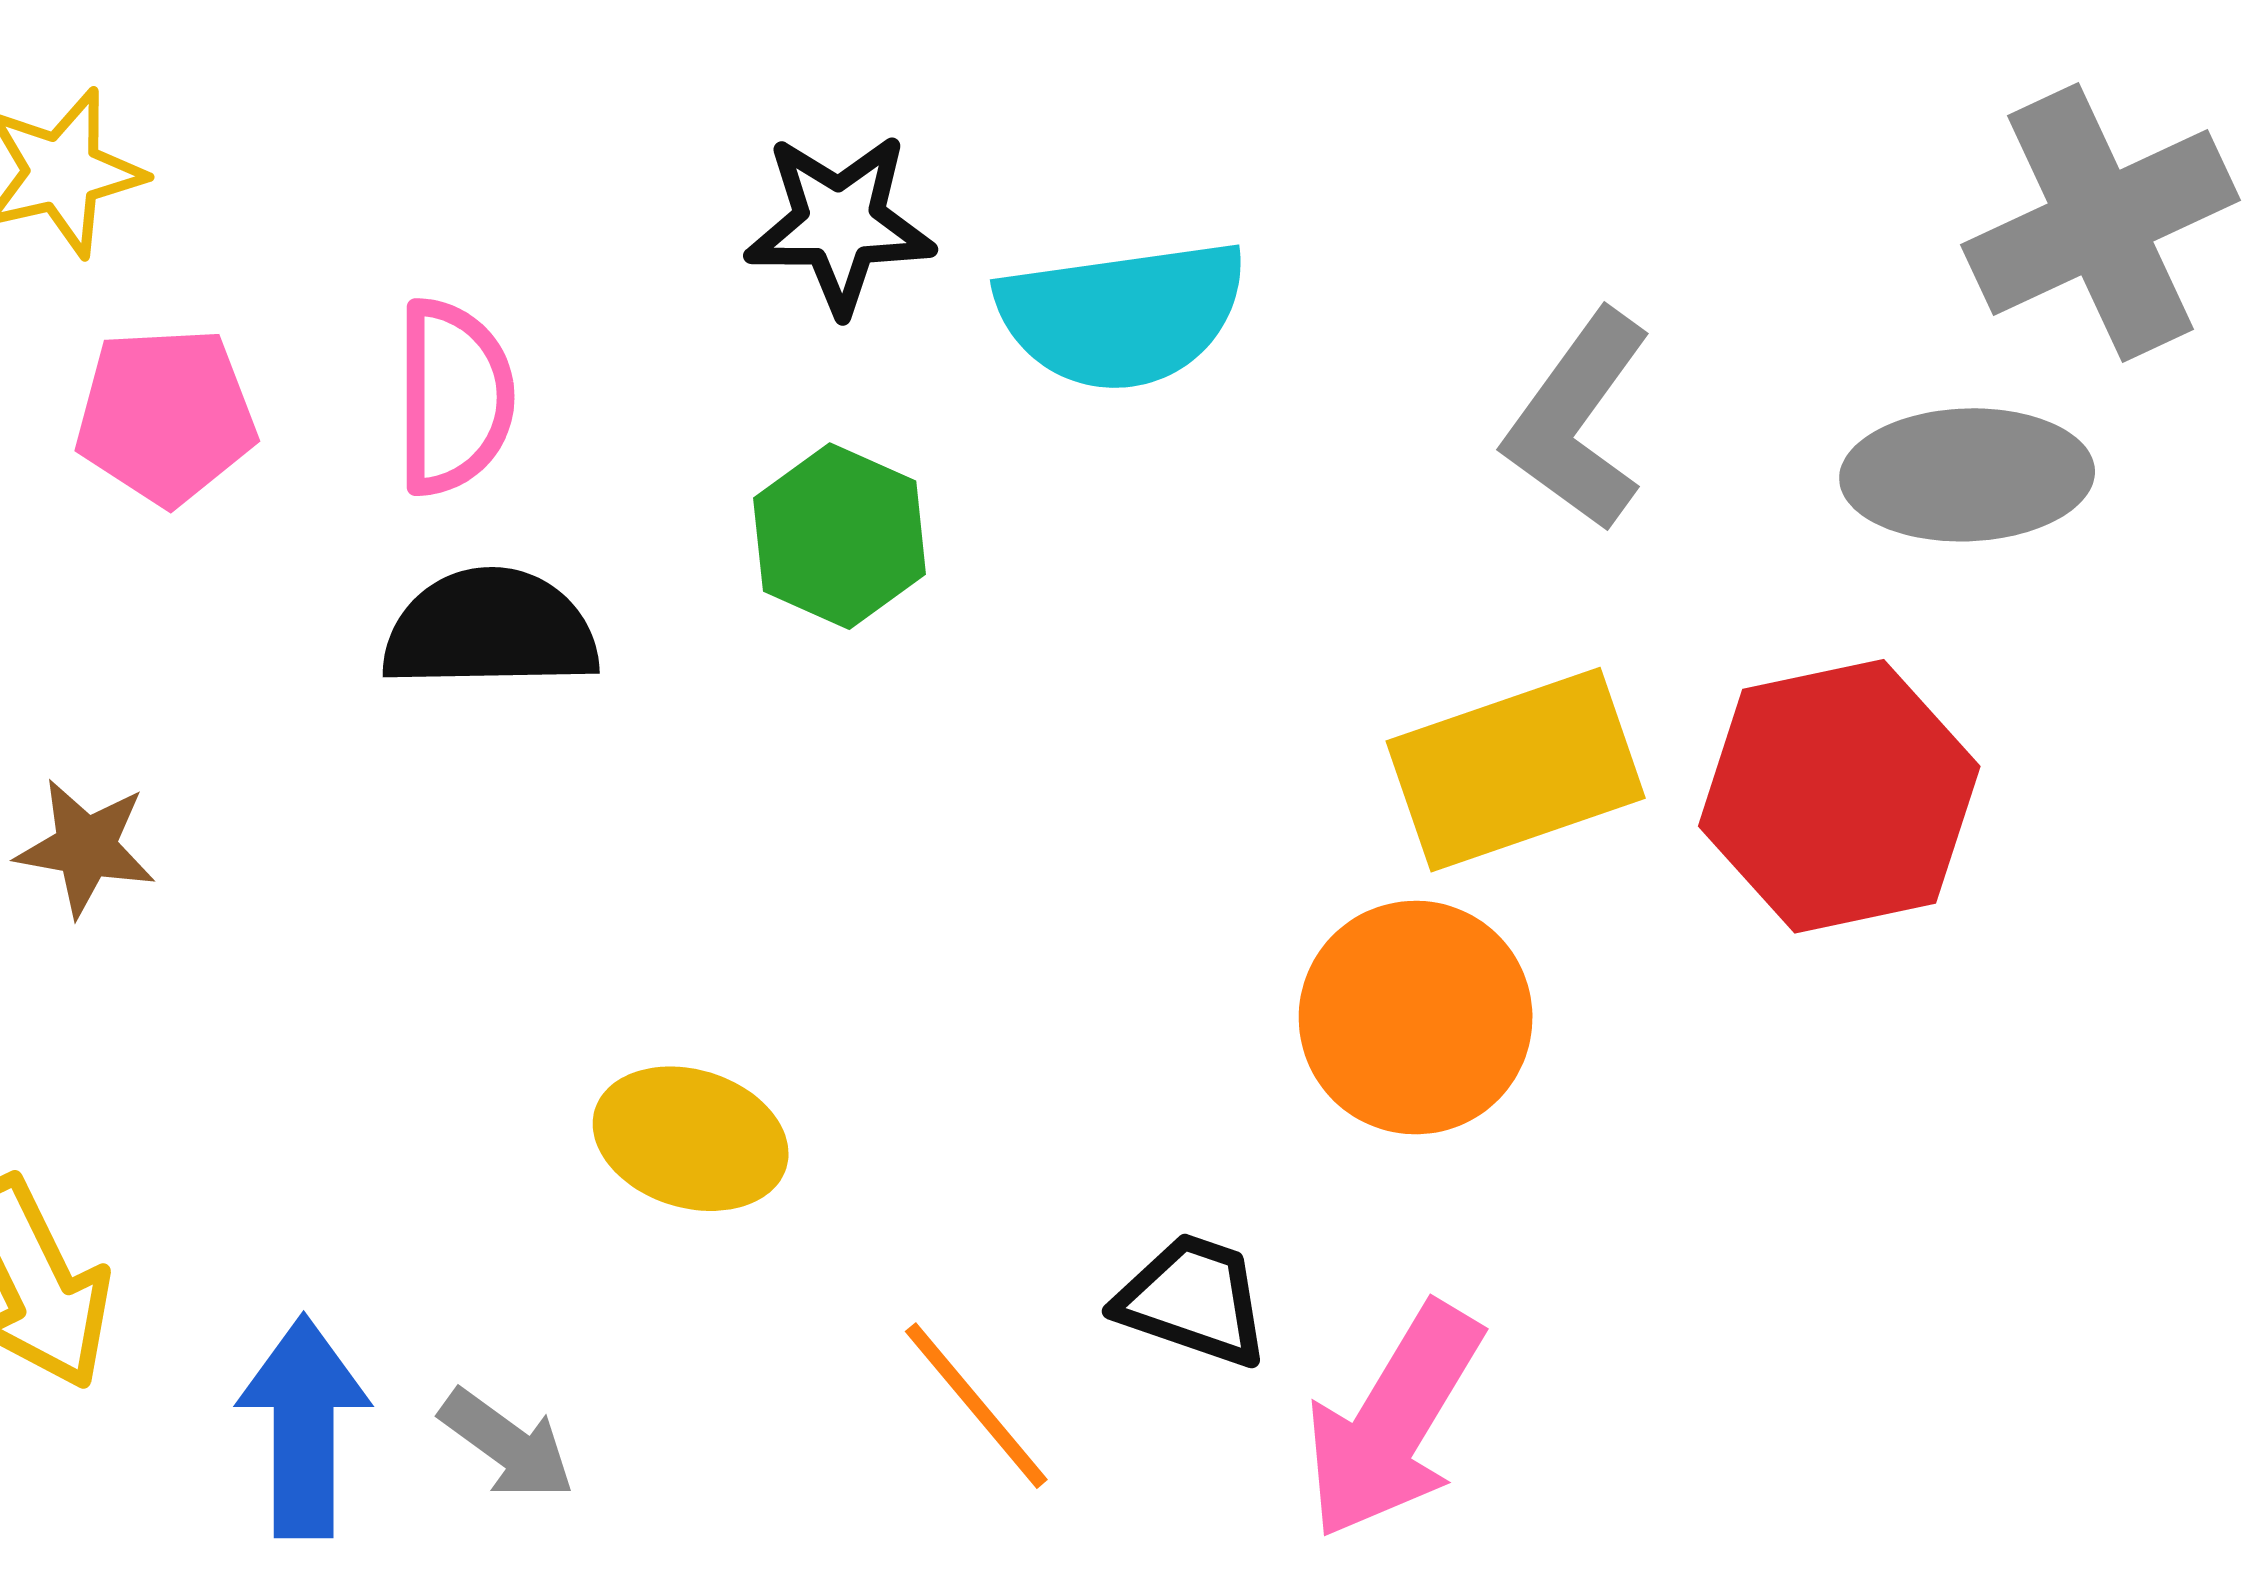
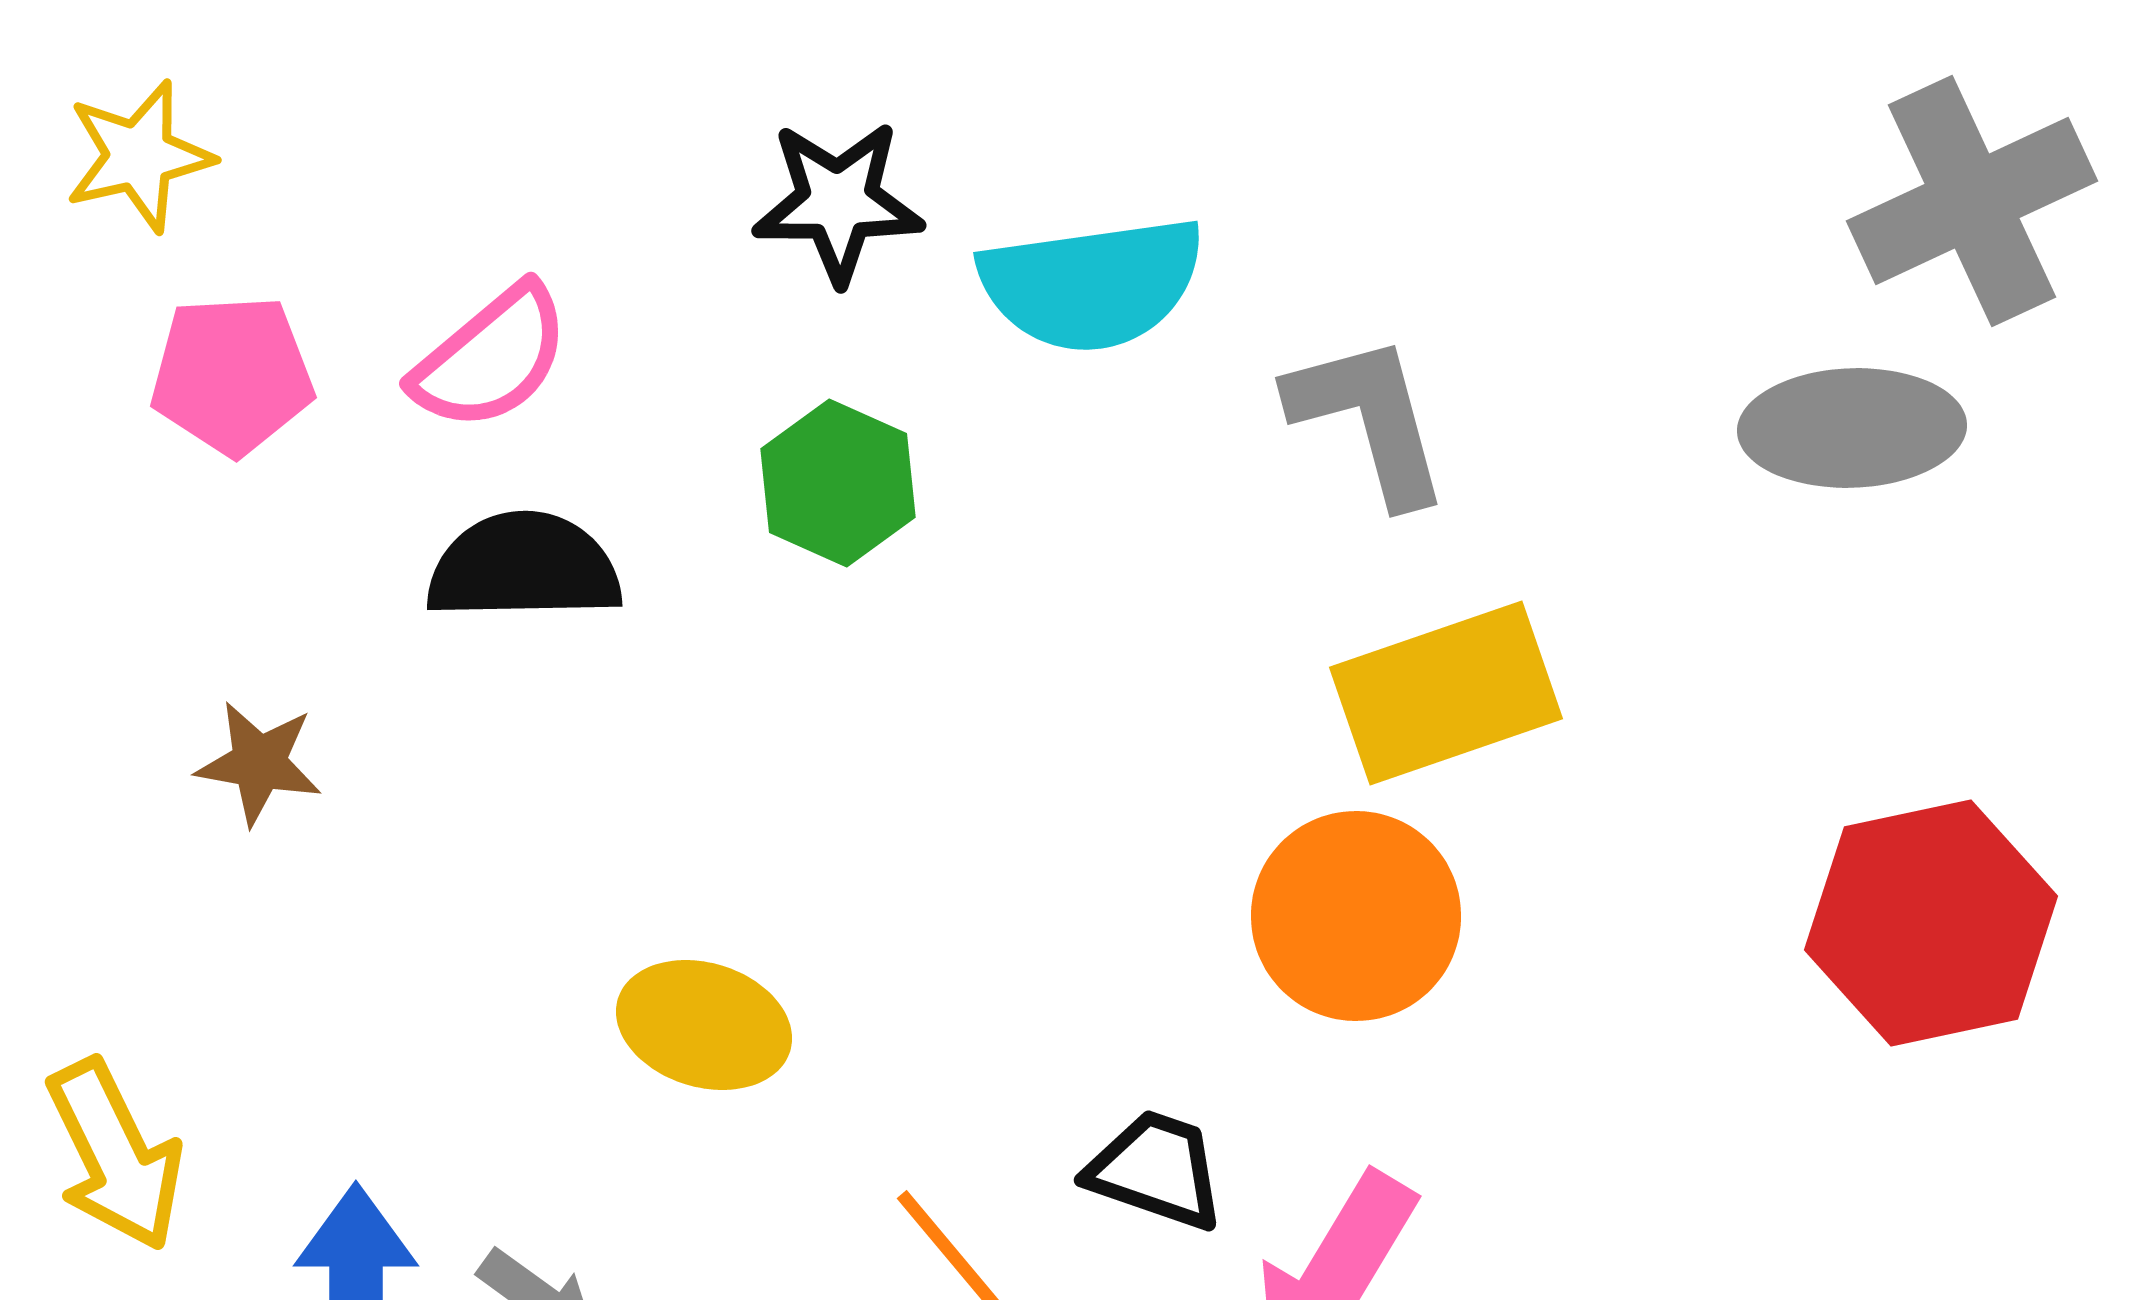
pink semicircle: (454, 397) -> (491, 358), turned 50
gray L-shape: (1578, 420) -> (1369, 419), moved, turned 129
red hexagon: (1839, 796) -> (1931, 923), moved
brown star: (86, 847) -> (259, 763), moved

